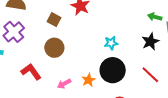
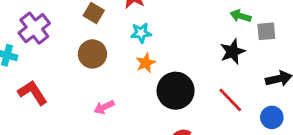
cyan star: (111, 43) -> (141, 33), moved
red L-shape: (31, 72) -> (33, 93), moved
orange star: (89, 80) -> (146, 63), moved

